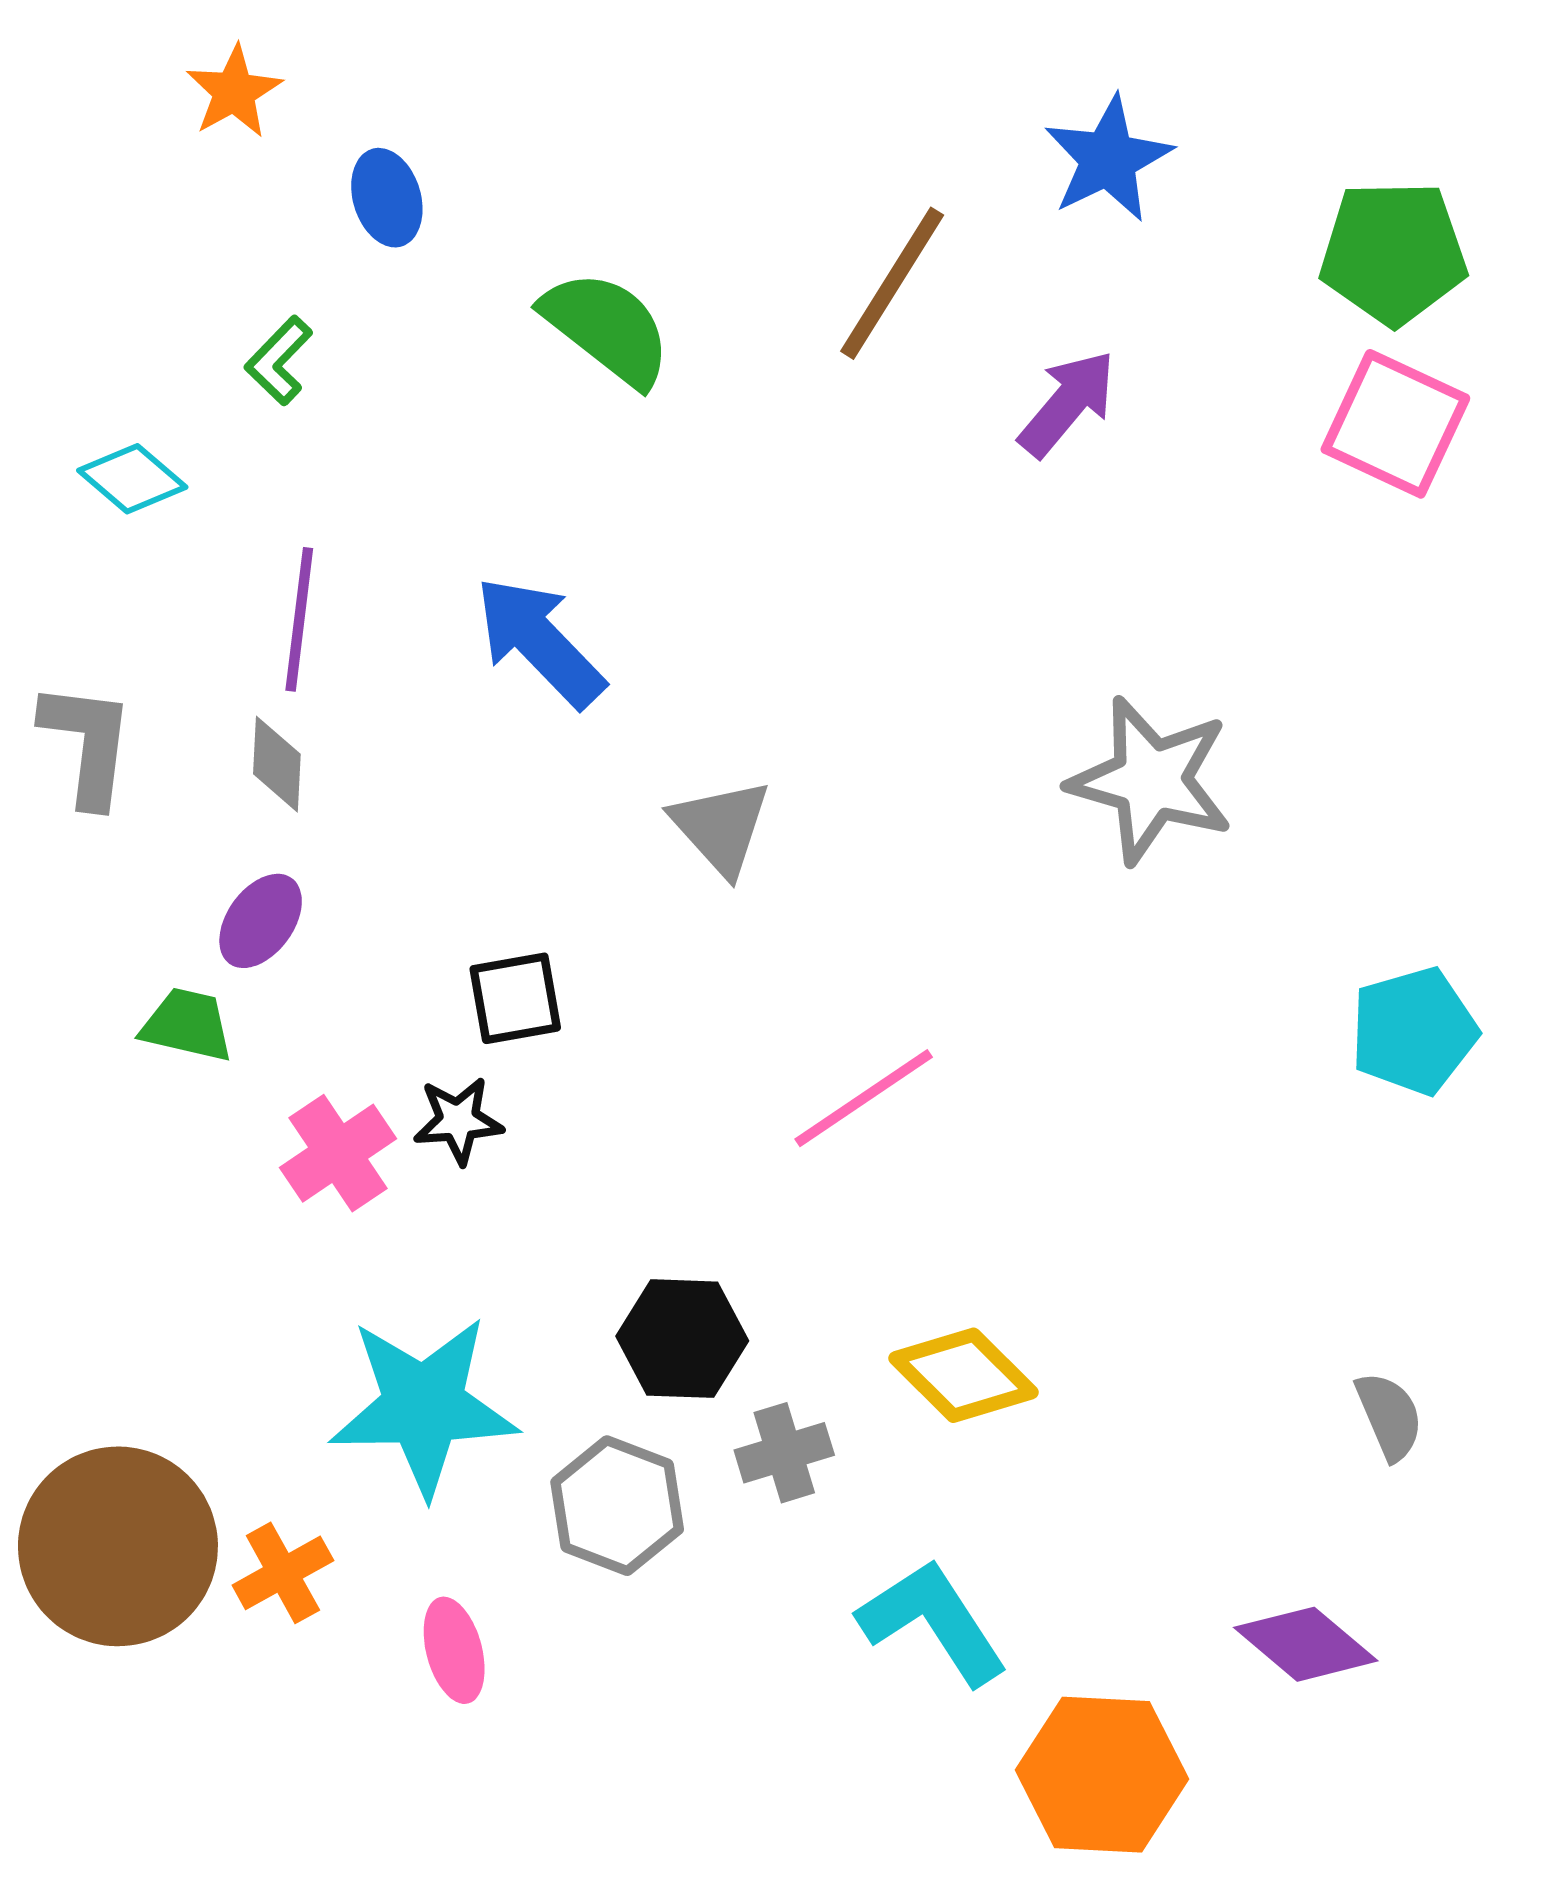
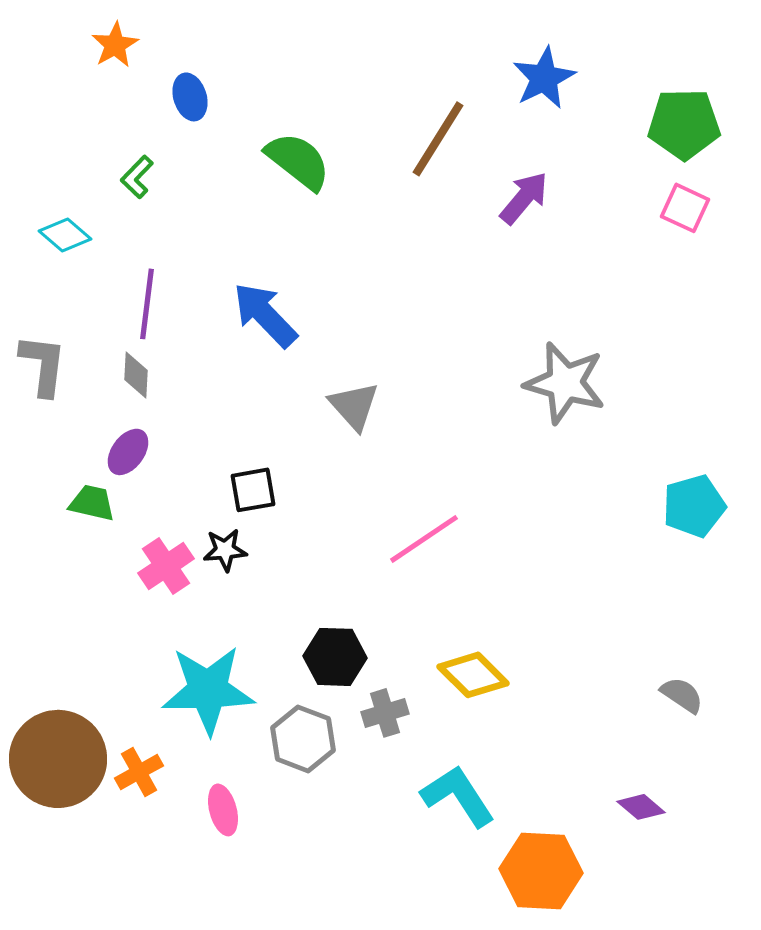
pink square: (1395, 424) -> (685, 208), size x0.7
gray semicircle: (1389, 1416) -> (682, 695), turned -33
purple diamond: (1306, 1644) -> (641, 807), size x0.7

